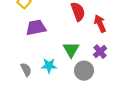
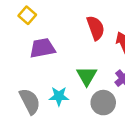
gray semicircle: (26, 70) -> (30, 101), size x1.5

